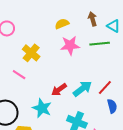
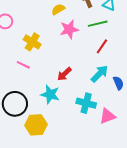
red line: (105, 88) -> (102, 46), moved
cyan arrow: (82, 89) -> (99, 74), moved

